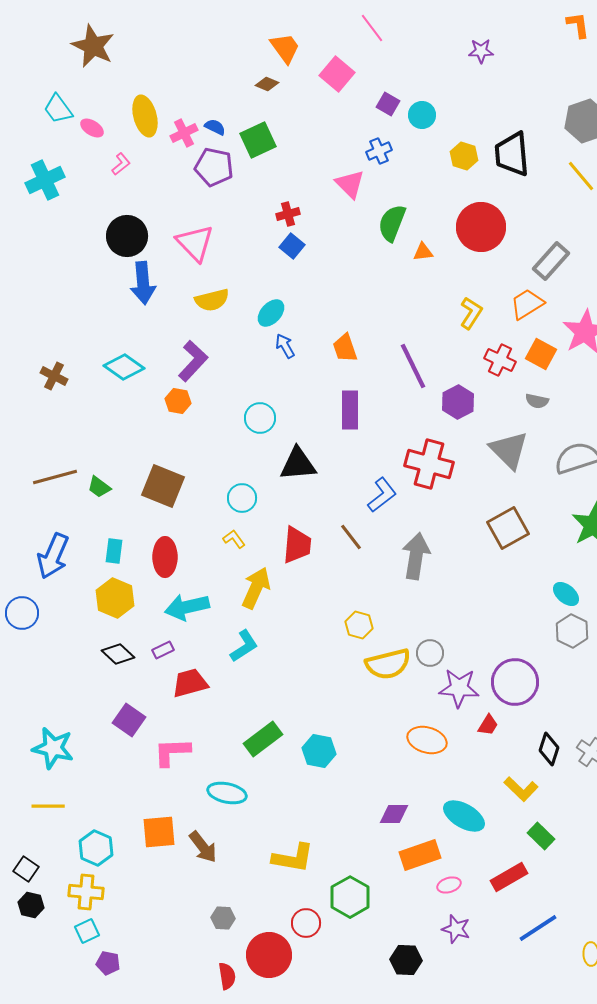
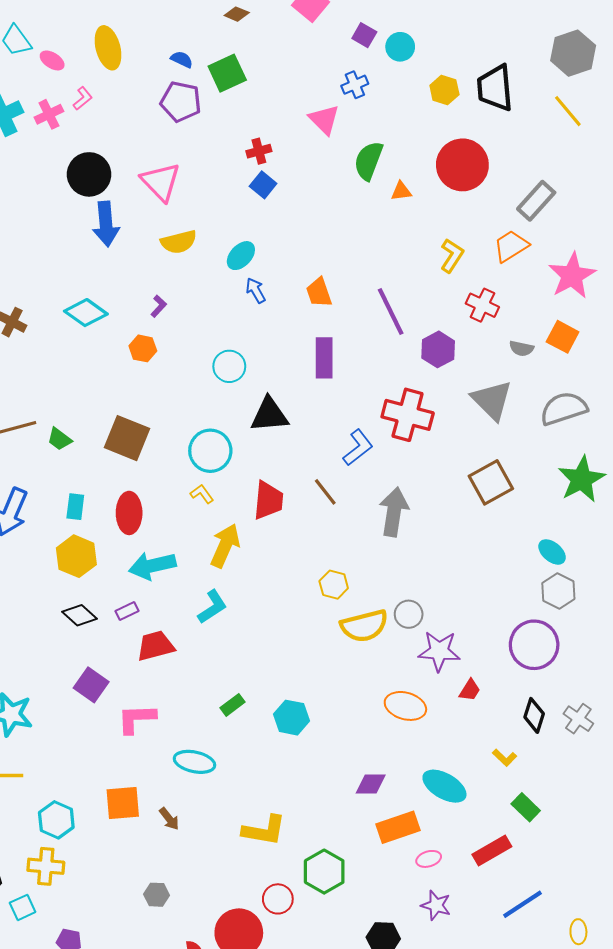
pink cross: (184, 133) -> (49, 114), moved
orange square: (541, 354) -> (563, 337), moved
purple L-shape: (193, 361) -> (159, 306), size x0.5
cyan circle: (242, 498) -> (210, 451), size x1.4
purple circle: (515, 682) -> (534, 645), moved
green rectangle: (263, 739) -> (232, 705), size x0.6
yellow L-shape: (521, 789) -> (505, 758), size x0.7
brown arrow: (203, 847) -> (169, 819), size x0.7
gray hexagon: (223, 918) -> (157, 895), moved
cyan square: (87, 931) -> (23, 907), moved

